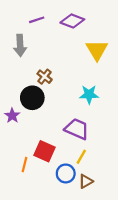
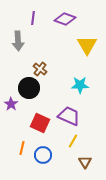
purple line: (37, 20) -> (33, 18), turned -64
red square: (45, 151) -> (40, 123), moved
blue circle: (66, 173) -> (43, 155), moved
brown triangle: (86, 181) -> (85, 162), moved, turned -32

